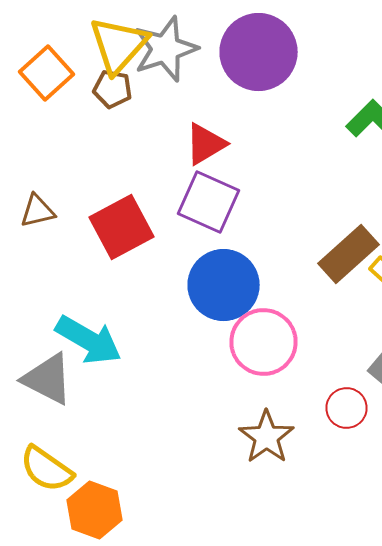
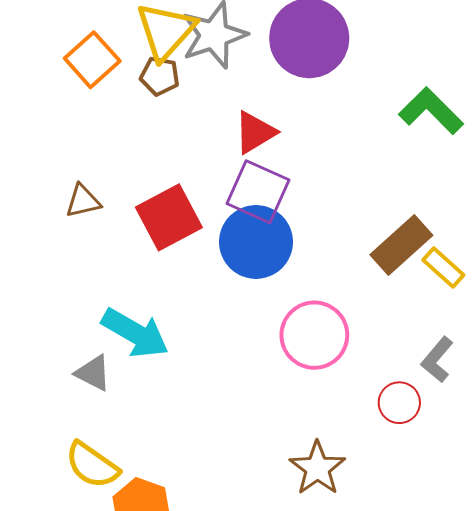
blue circle: (224, 285) -> (256, 242), moved
gray triangle: (48, 379) -> (93, 373), size x0.7
brown star: (266, 437) -> (317, 468), moved

